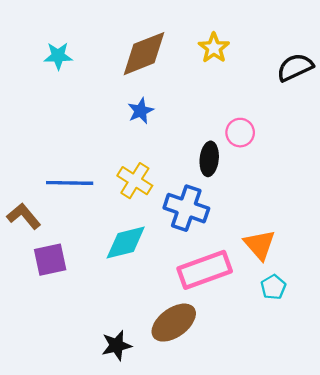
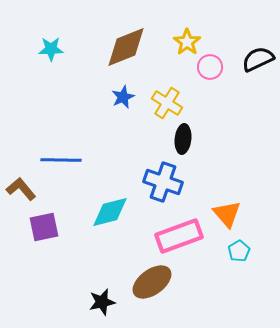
pink circle: (240, 133) -> (210, 67), moved
yellow cross: (135, 181) -> (167, 103), moved

